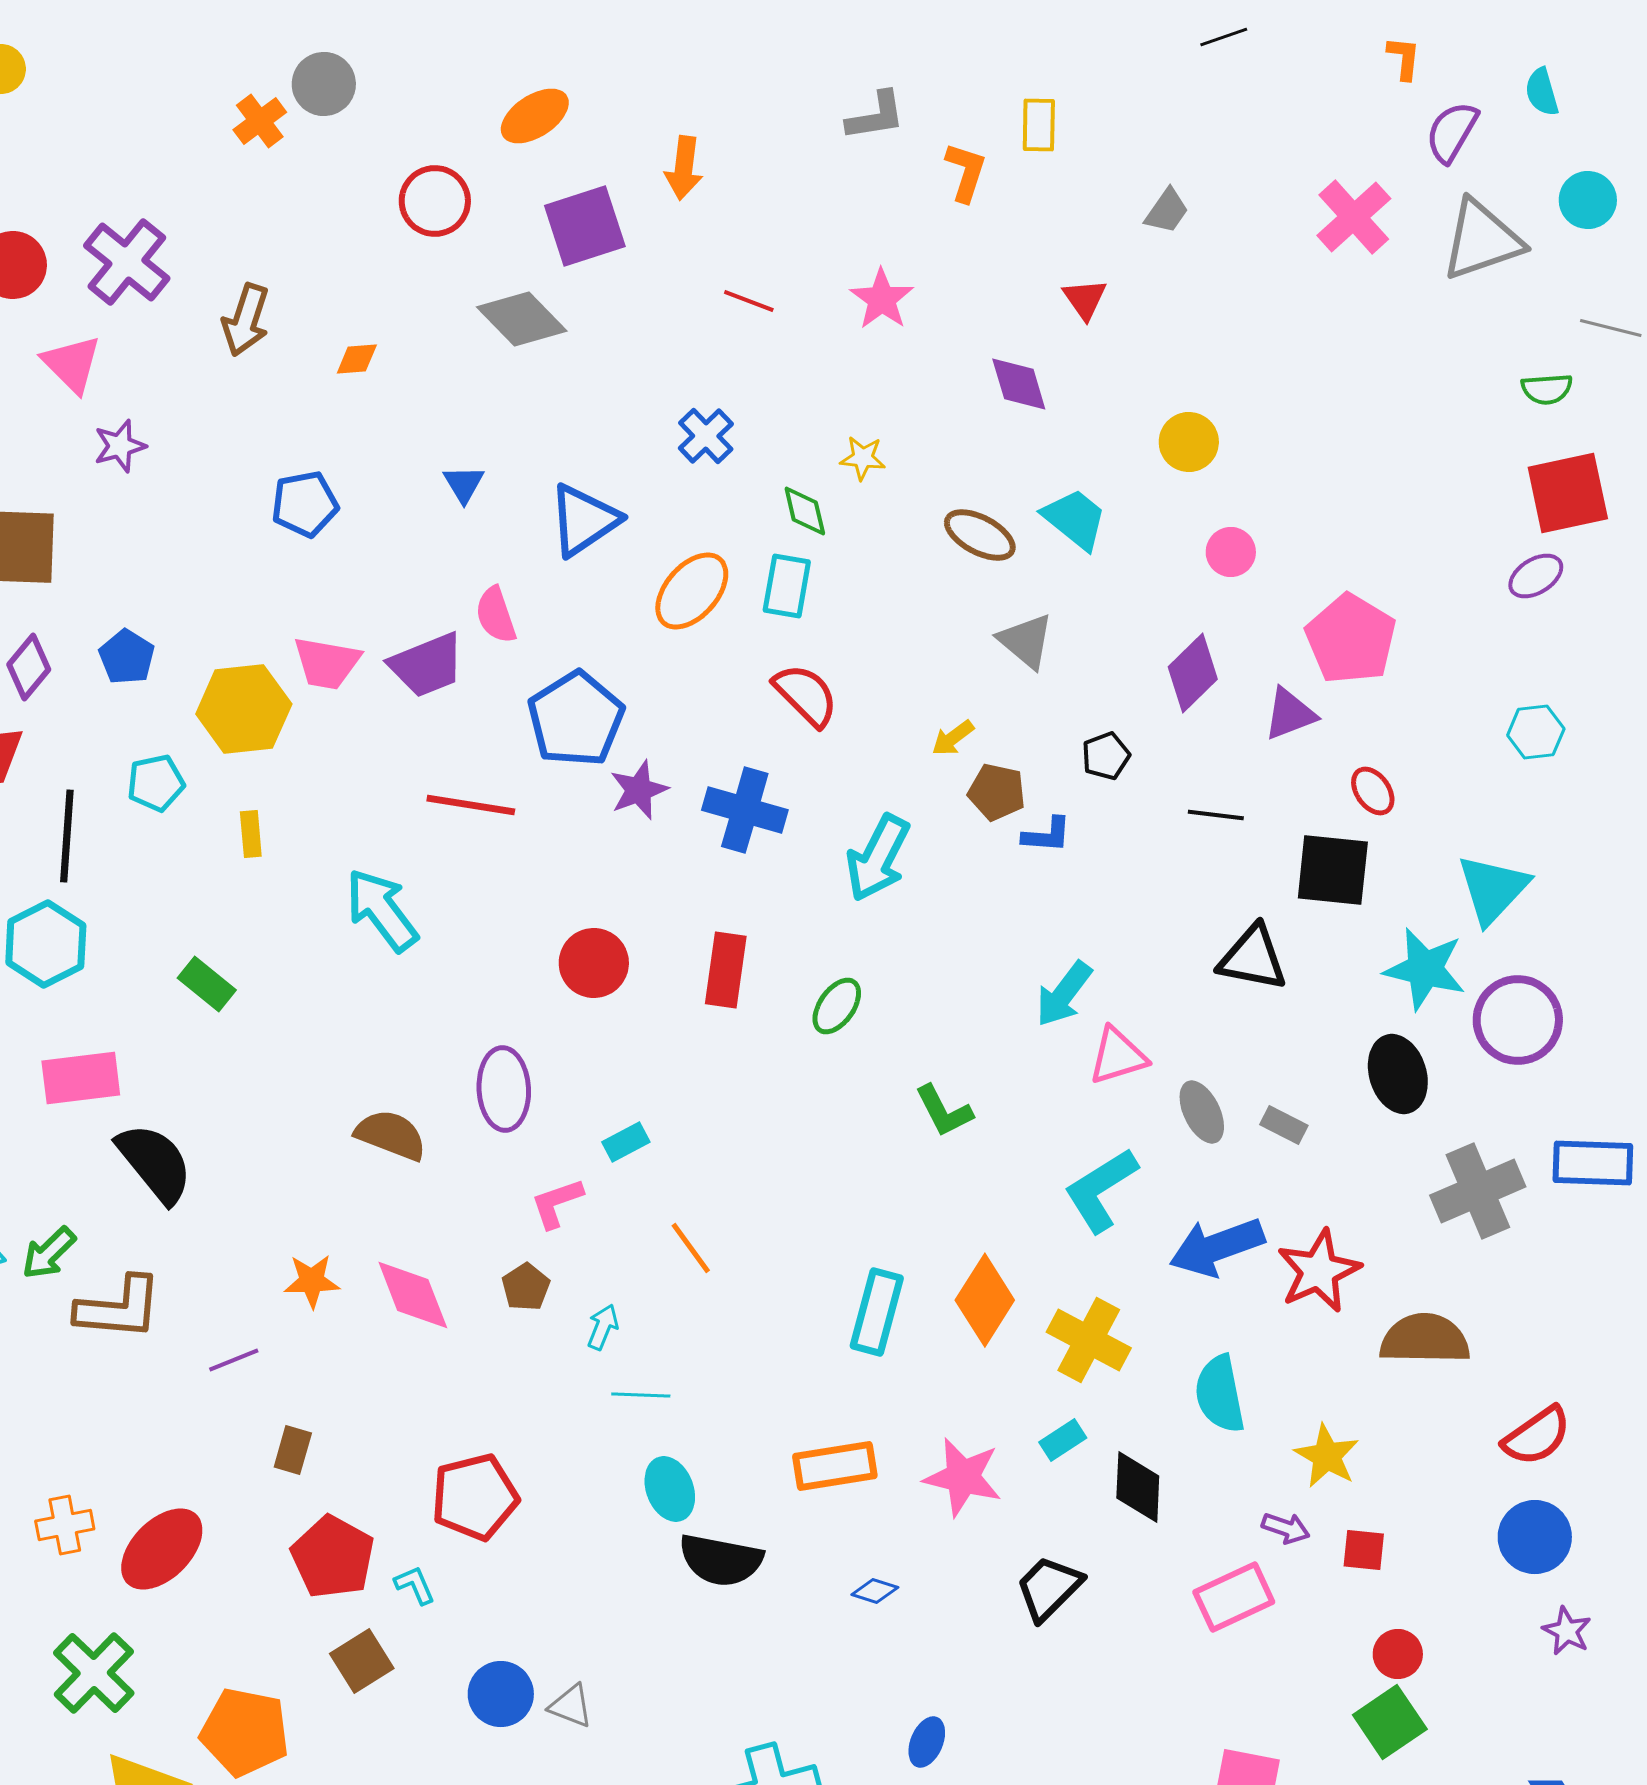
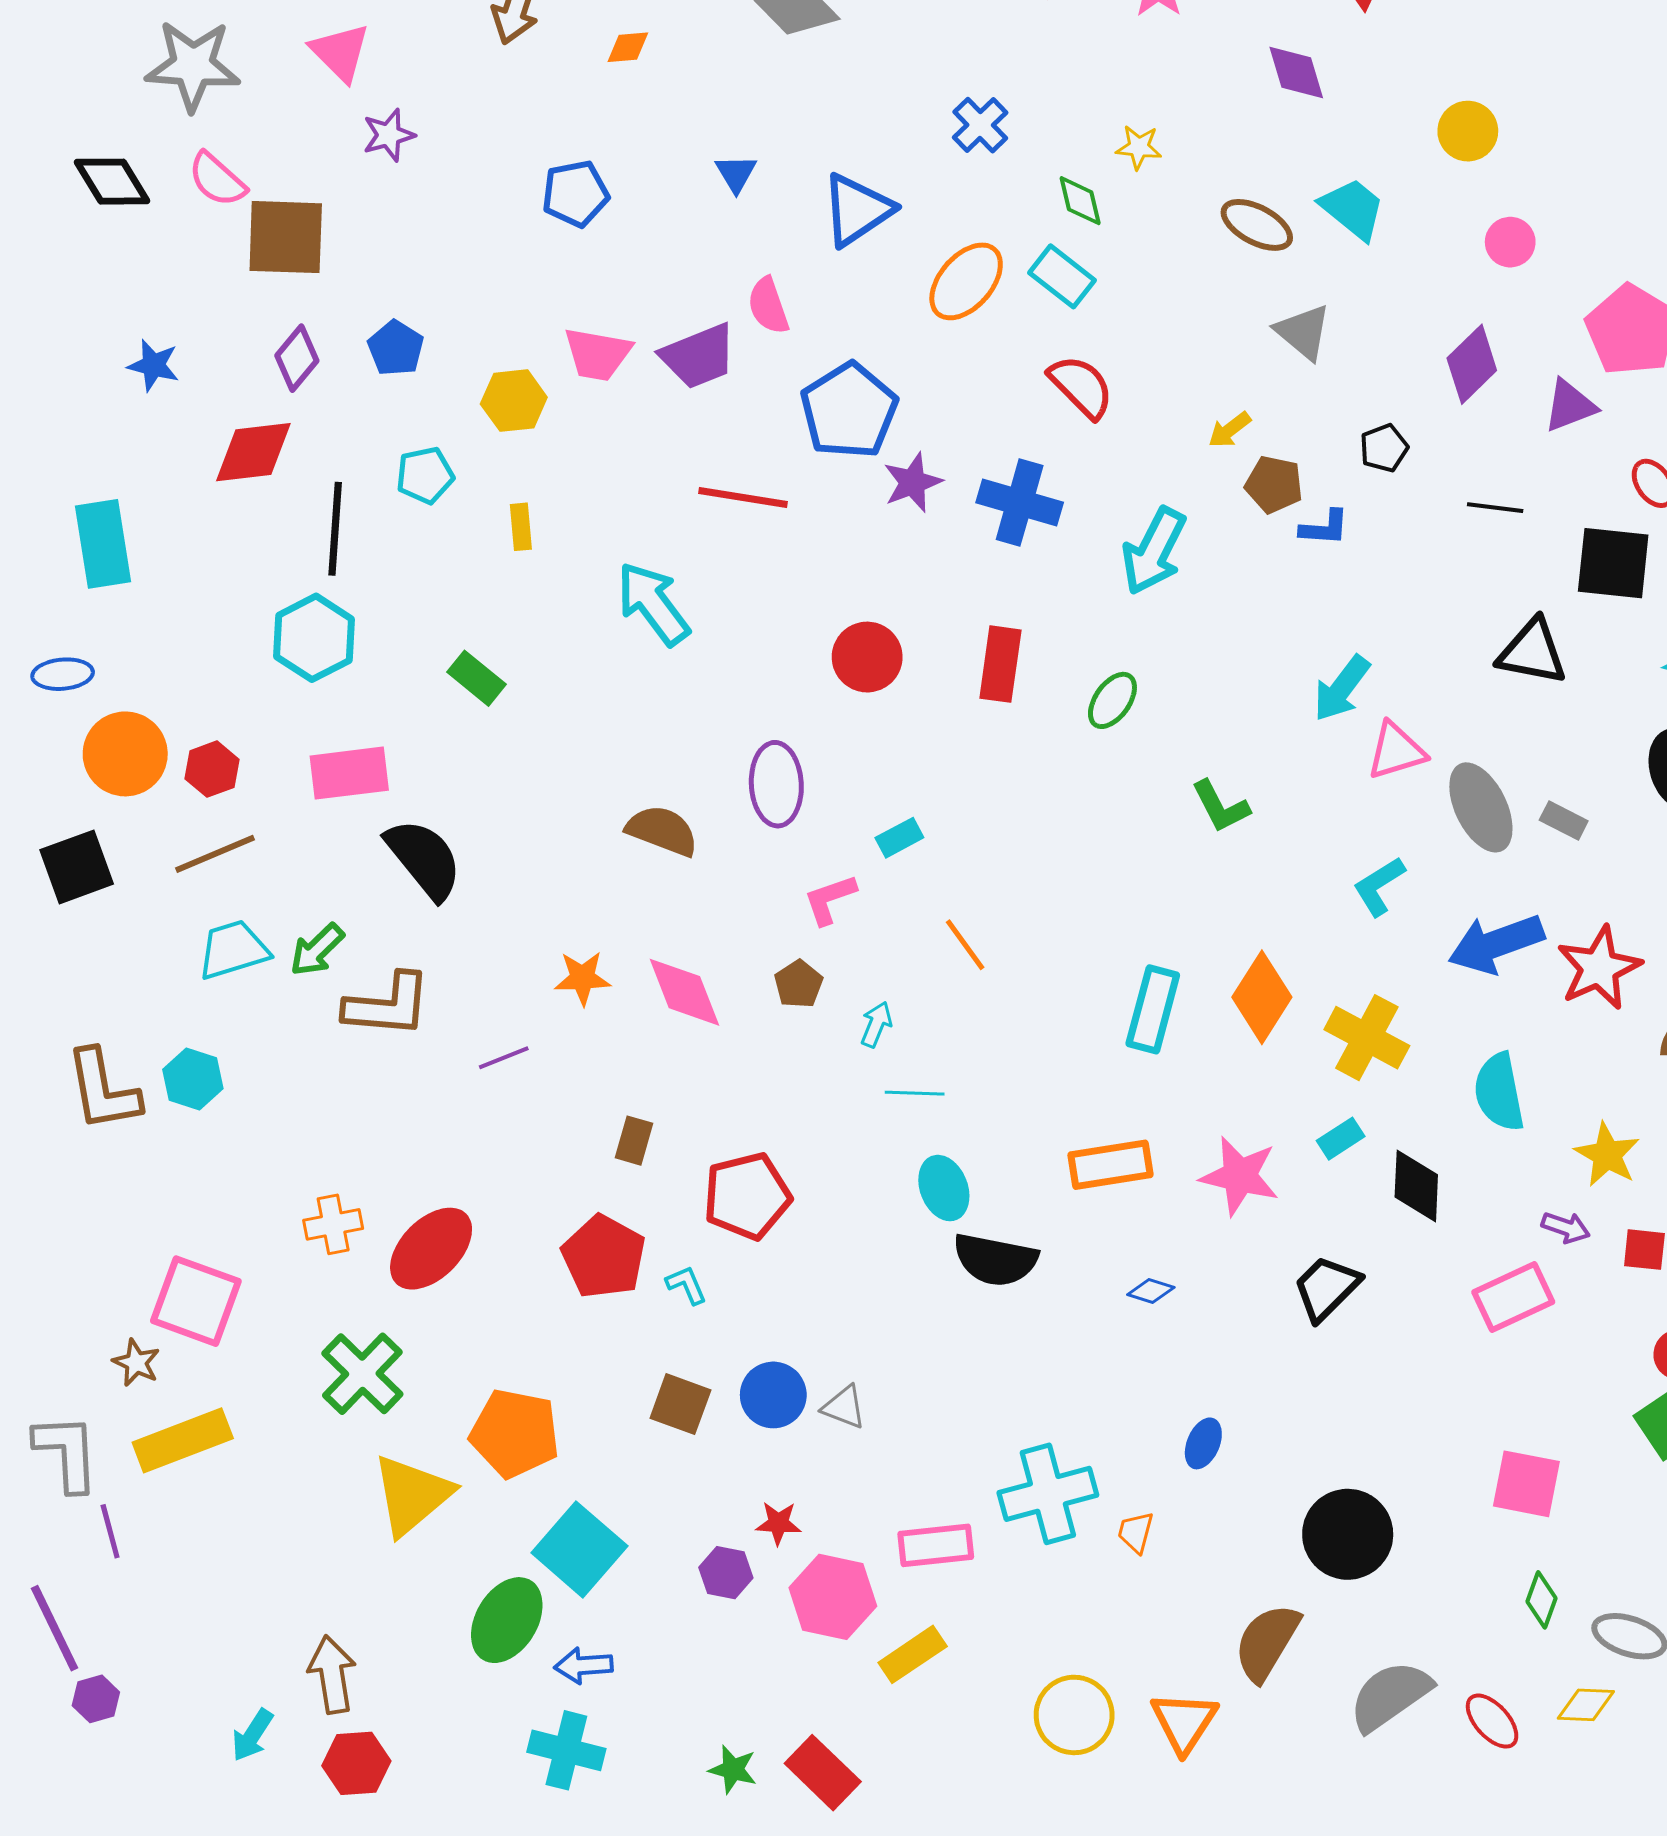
cyan rectangle: (787, 586) -> (1062, 276), turned -62
yellow hexagon: (244, 709) -> (514, 401), size x0.7
gray ellipse: (1202, 1112) -> (1481, 807), size x1.4
cyan L-shape: (1101, 1190) -> (1379, 886), size x0.7
brown rectangle: (293, 1450) -> (634, 1141), moved
brown square: (362, 1661) -> (680, 1404), moved, turned -38

